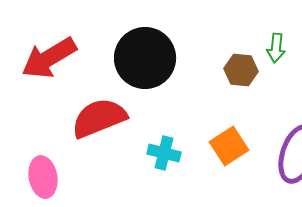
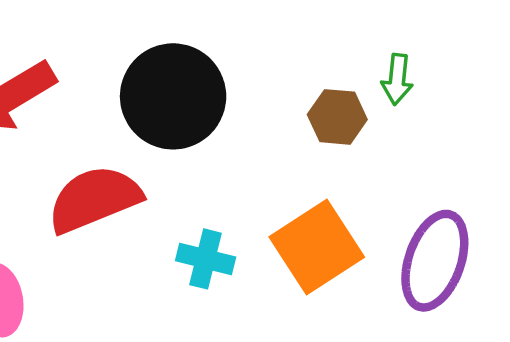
orange square: (229, 146) -> (317, 247), size x1.4

